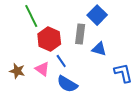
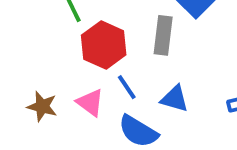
blue triangle: (99, 49) -> (175, 99), moved

